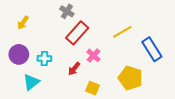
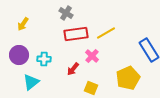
yellow line: (122, 32) -> (106, 33), moved
red rectangle: (77, 33) -> (76, 34), turned 40
yellow pentagon: (130, 78) -> (128, 78), turned 30

